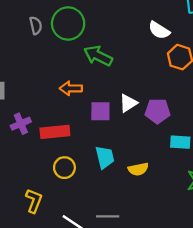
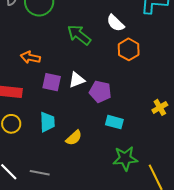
green arrow: (98, 56) -> (79, 35), moved
yellow semicircle: (138, 169) -> (74, 138), turned -42

